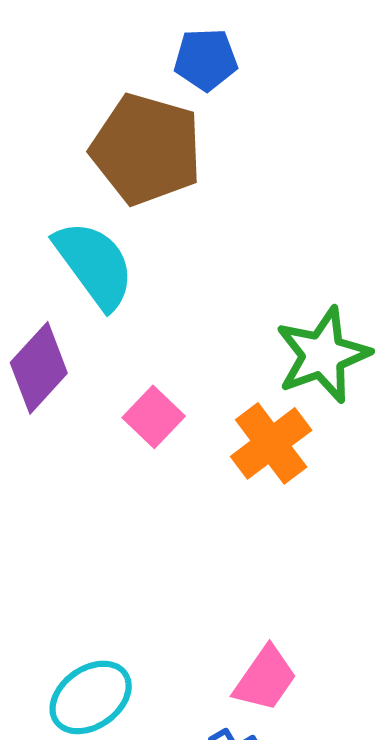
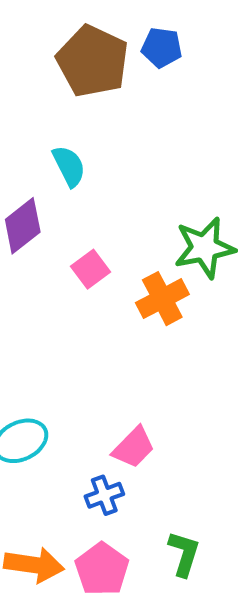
brown pentagon: (146, 149) -> (93, 61), moved
cyan semicircle: (94, 265) -> (69, 166), size x0.7

